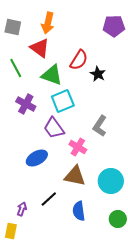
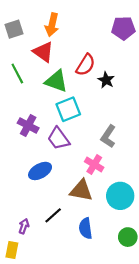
gray square: (13, 27) -> (14, 29), turned -30
purple cross: (26, 104) -> (28, 126), moved
pink cross: (78, 147) -> (94, 164), moved

